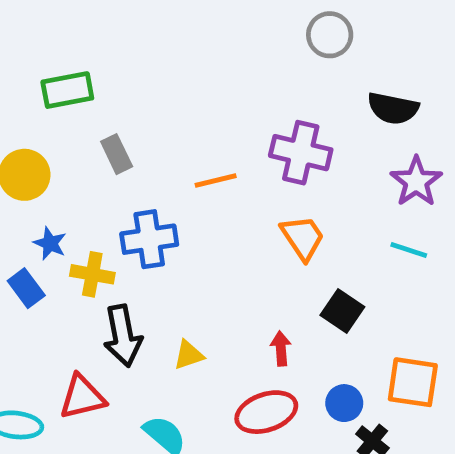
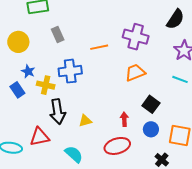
black semicircle: (393, 108) -> (175, 19), turned -70
orange trapezoid: (303, 238) -> (135, 73), turned -80
blue circle: (344, 403) -> (151, 129), moved

